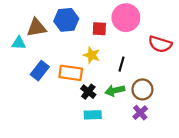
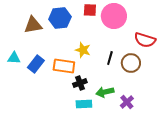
red square: (99, 29) -> (90, 10), moved
cyan triangle: (19, 43) -> (14, 58), moved
brown circle: (142, 89) -> (131, 63), moved
green arrow: (115, 91) -> (105, 92), moved
black cross: (88, 92) -> (80, 83), turned 32

